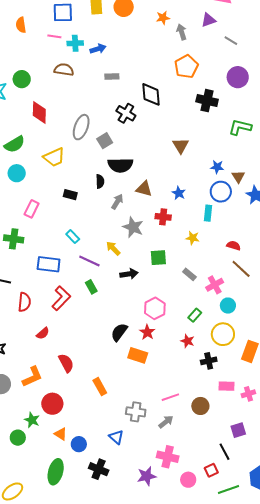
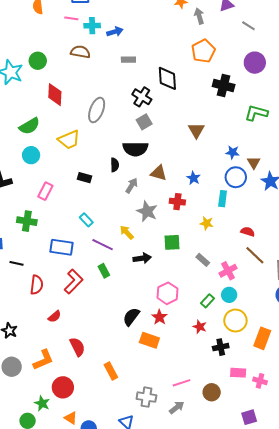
gray square: (105, 141) -> (144, 122), moved
cyan circle: (228, 306) -> (229, 295), moved
pink cross: (248, 394) -> (260, 381), turned 32

